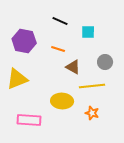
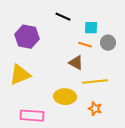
orange line: (58, 49) -> (85, 45), moved
gray circle: (105, 62) -> (108, 43), moved

